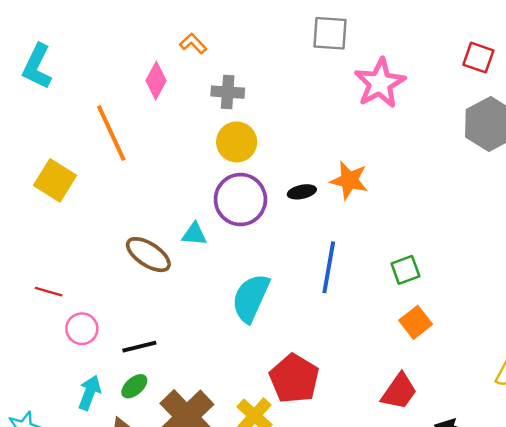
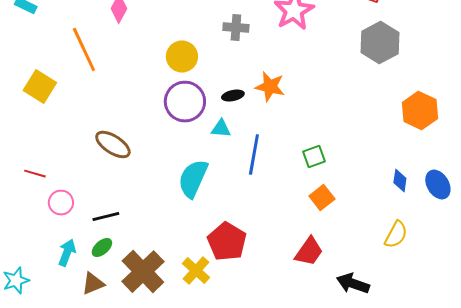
gray cross: (228, 92) -> (236, 28), moved
cyan triangle: (194, 234) -> (221, 129), moved

